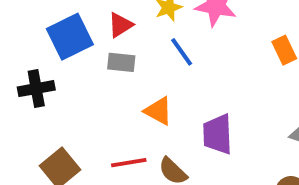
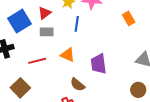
blue line: (182, 52) -> (77, 24), turned 49
red line: (129, 163) -> (37, 61), moved

